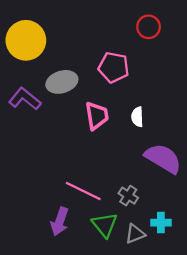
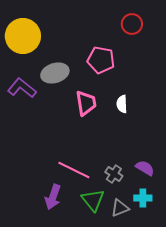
purple semicircle: (163, 158) -> (145, 168), moved, size x0.6

